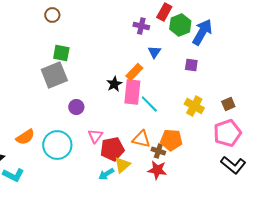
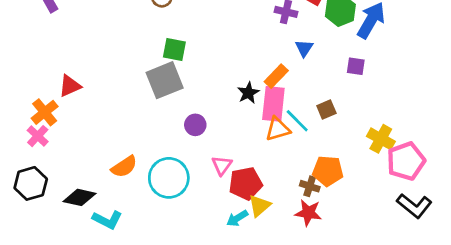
brown square: (228, 104) -> (326, 110), moved
yellow cross: (194, 106) -> (381, 139), moved
orange triangle: (141, 139) -> (278, 129), moved, turned -30

